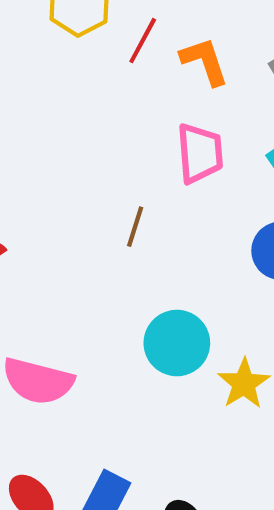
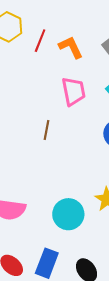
cyan circle: (177, 343) -> (68, 214), moved

